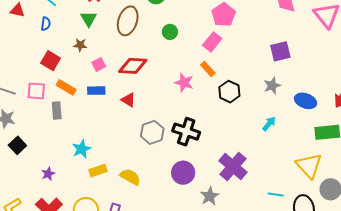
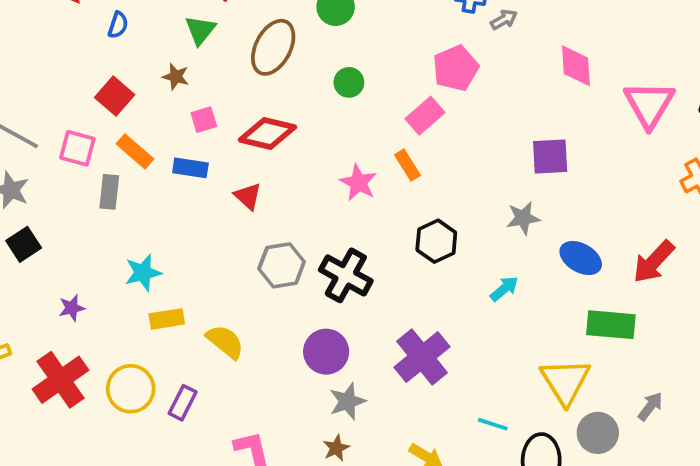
black hexagon: (229, 92) -> (436, 241), moved
gray star: (210, 196) -> (347, 401), moved

